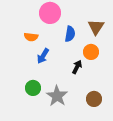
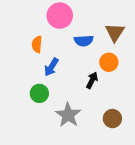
blue semicircle: (70, 34) -> (84, 41), turned 77
orange semicircle: (31, 37) -> (37, 44), turned 88
green circle: (33, 88) -> (39, 93), moved

